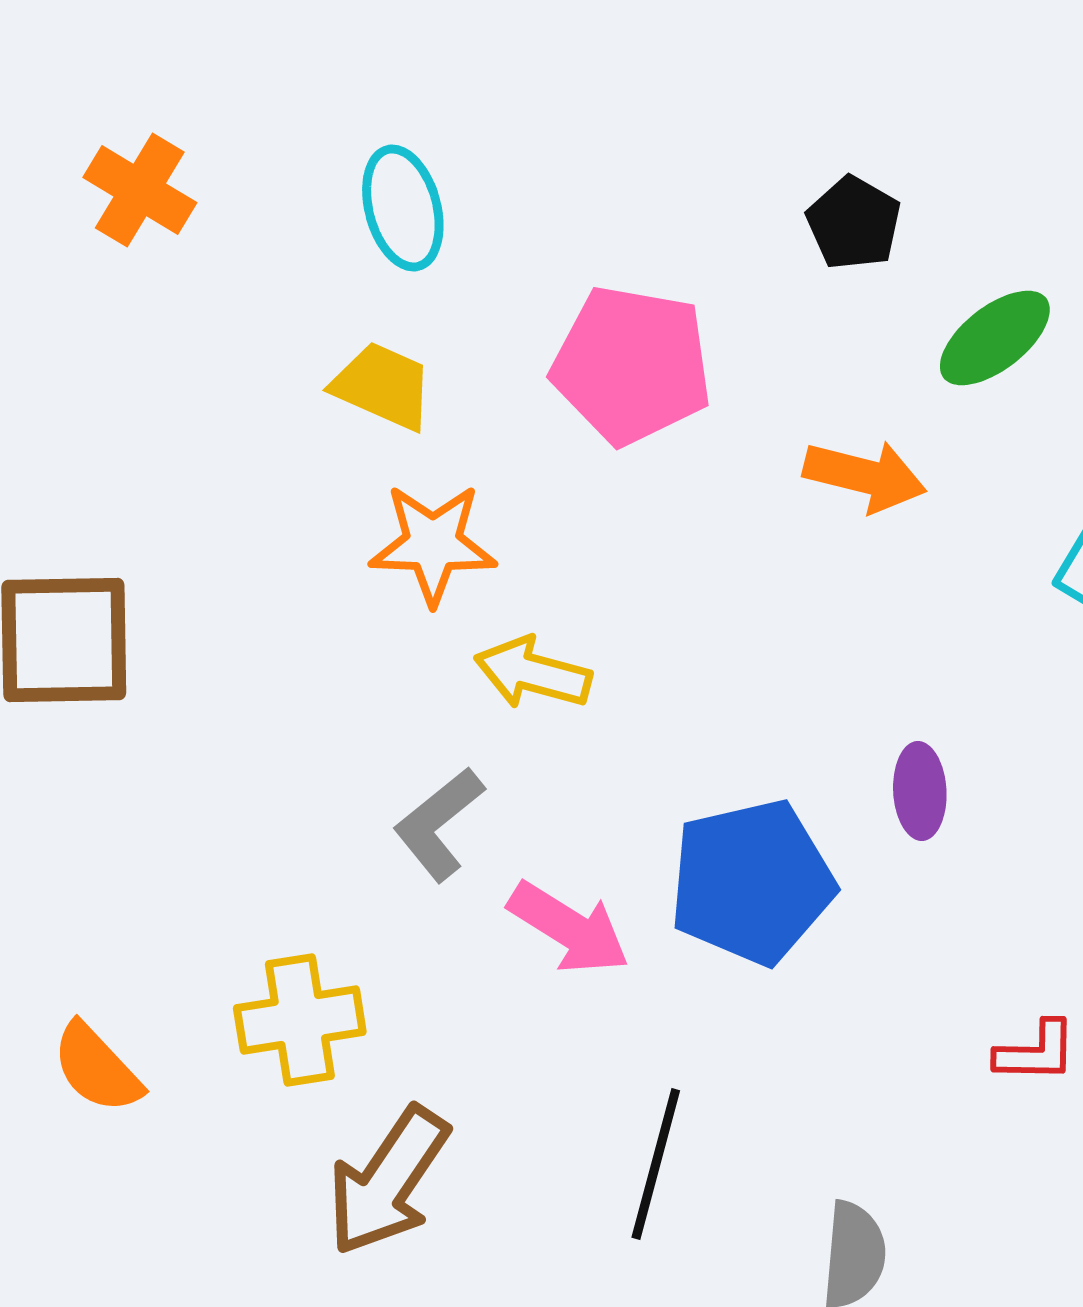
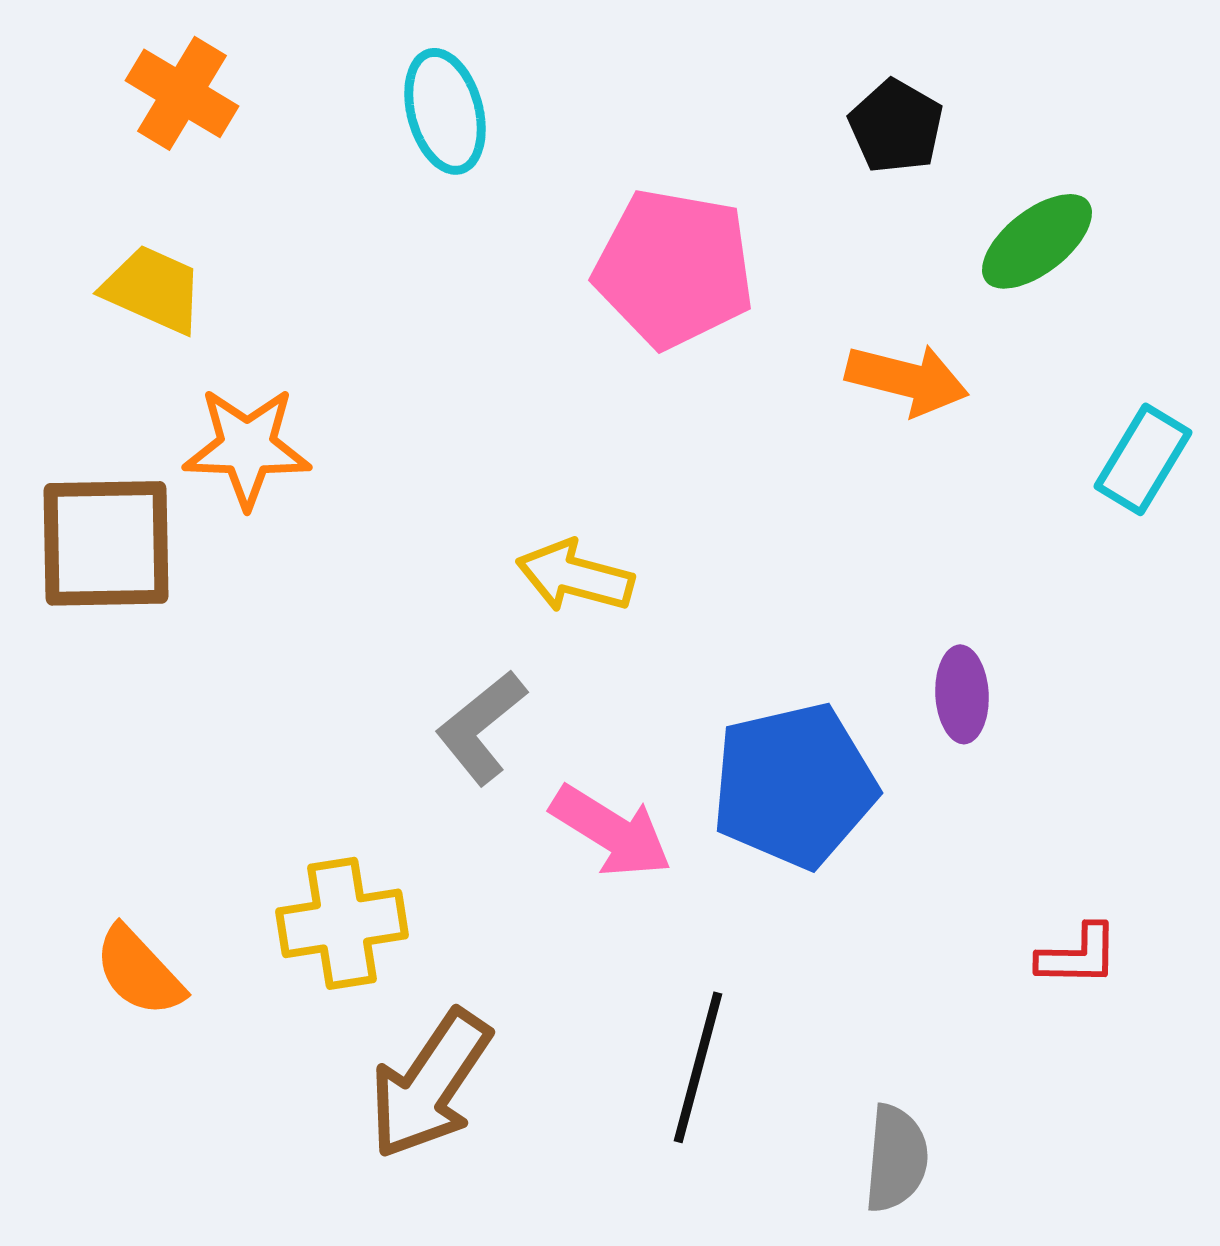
yellow trapezoid: (383, 386) -> (153, 289), moved
orange star: (433, 544) -> (247, 447), moved

